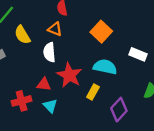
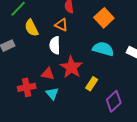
orange square: (101, 32) -> (104, 18), moved
cyan semicircle: (105, 67) -> (103, 49), moved

